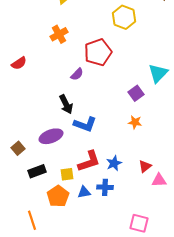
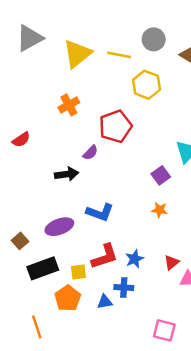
black arrow: (66, 104) -> (67, 174), moved, turned -72
black rectangle: (37, 171) -> (43, 268), size x1.4
blue triangle: (84, 192) -> (105, 302), moved

